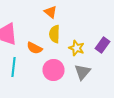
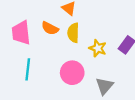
orange semicircle: (34, 48) -> (50, 28), moved
gray triangle: (82, 72) -> (104, 86), moved

